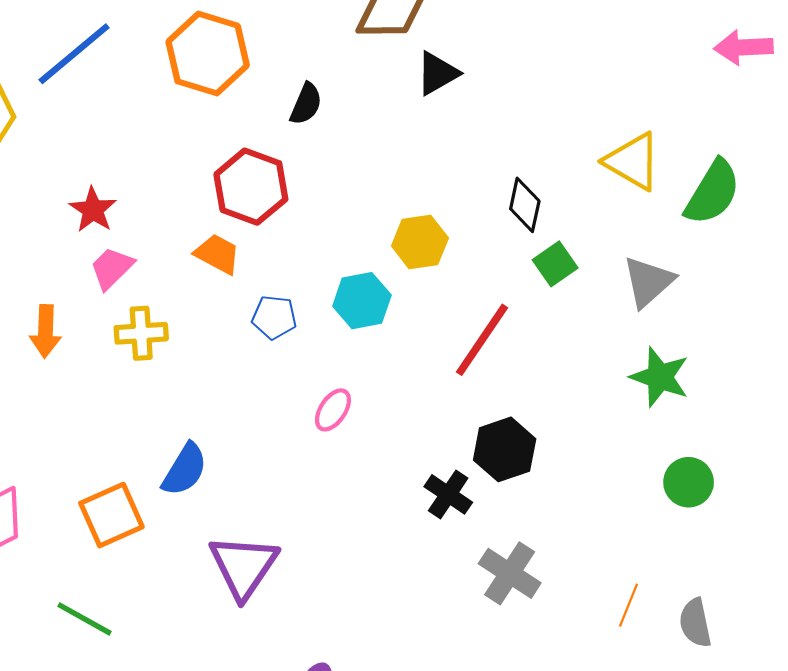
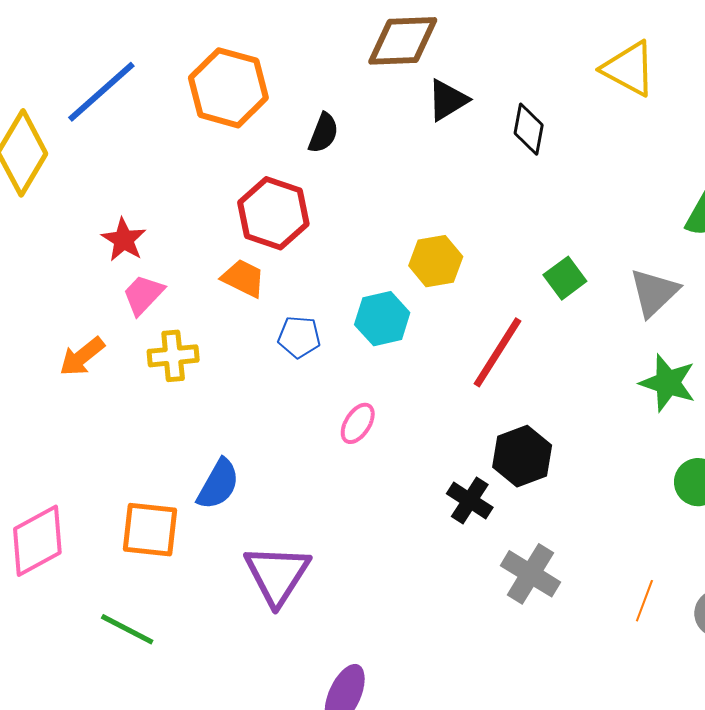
yellow triangle: (633, 161) -> (629, 69), moved
black diamond: (525, 205) -> (529, 129), moved
orange arrow: (45, 331) -> (82, 357), turned 51
orange square: (111, 515) -> (150, 530), turned 32

